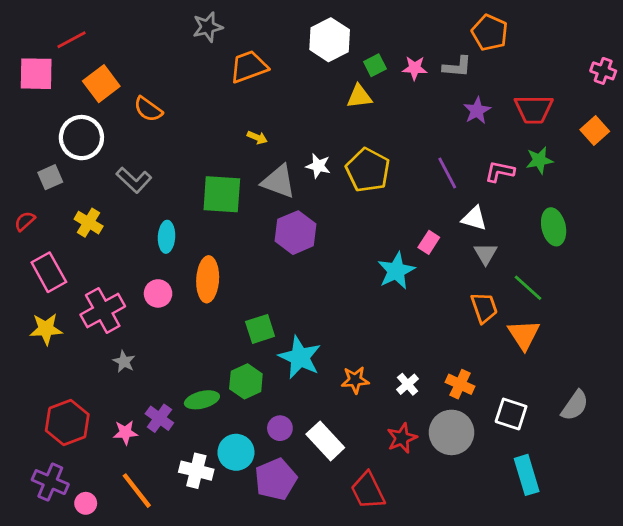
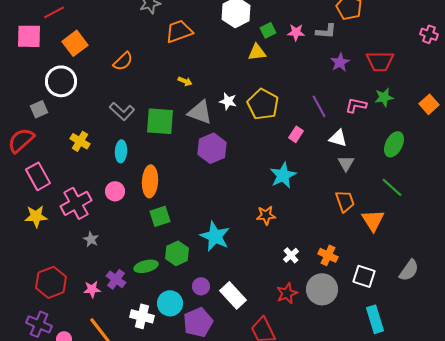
orange semicircle: (148, 109) -> (123, 61), moved, turned -80
orange square: (595, 130) -> (429, 104), moved
gray L-shape: (134, 180) -> (122, 111), moved
red semicircle: (25, 221) -> (21, 140), size x1.8
yellow cross: (89, 223) -> (80, 141), moved
green ellipse: (554, 227) -> (394, 144), turned 40
pink rectangle: (429, 242) -> (296, 134), moved
green line: (528, 288) -> (392, 187), moved
green square: (260, 329) -> (160, 216), moved
orange star: (355, 380) -> (266, 215), moved

